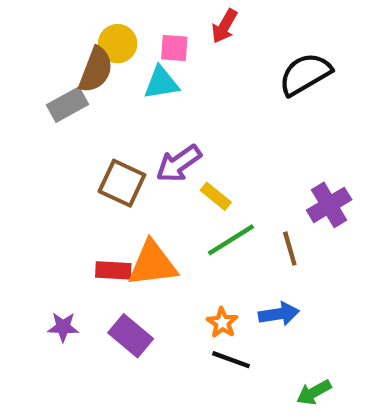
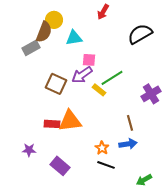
pink square: (174, 48) -> (89, 60), moved
green line: (231, 240) -> (112, 78), moved
brown line: (290, 249) -> (130, 123), moved
purple rectangle: (131, 336) -> (60, 166), moved

